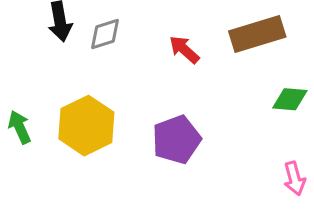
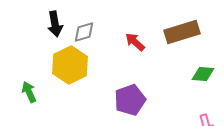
yellow hexagon: (86, 126) -> (70, 65), moved

